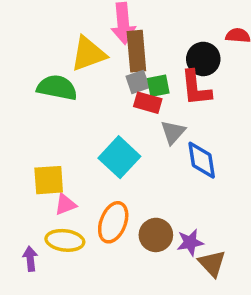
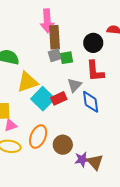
yellow triangle: (88, 54) -> (27, 82), moved
red L-shape: (196, 88) -> (95, 71), moved
red rectangle: (148, 103) -> (59, 98), moved, turned -42
purple star: (190, 242) -> (82, 159), moved

